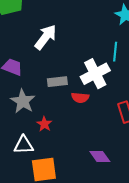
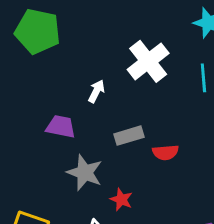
white arrow: (46, 37) -> (96, 91), moved, size x0.6
white cross: (95, 74) -> (148, 61), moved

